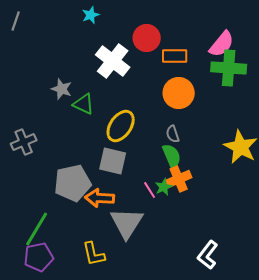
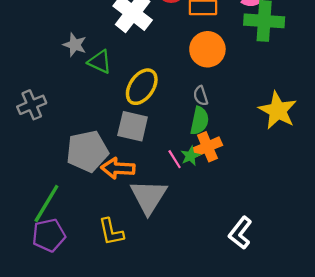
green semicircle: (172, 156) -> (199, 121), turned 35

